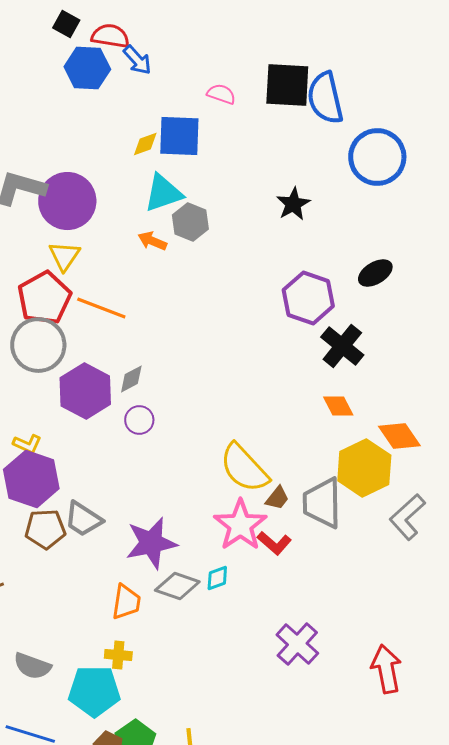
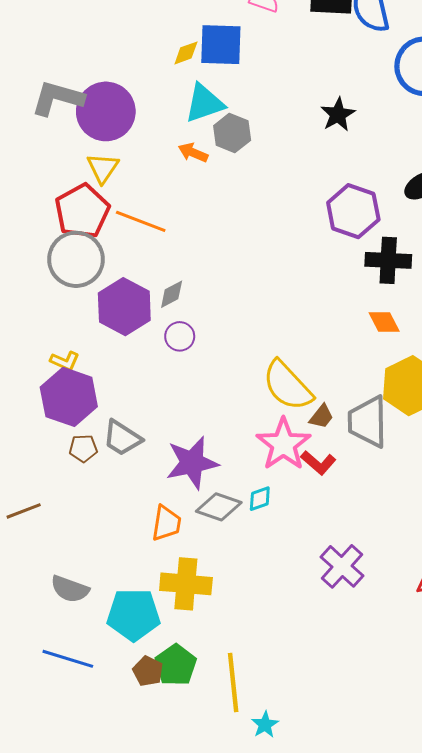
black cross: (342, 346) -> (388, 260), turned -36
brown pentagon: (45, 529) -> (83, 448), size x0.7
yellow cross: (118, 655) -> (186, 584), moved, size x1.8

